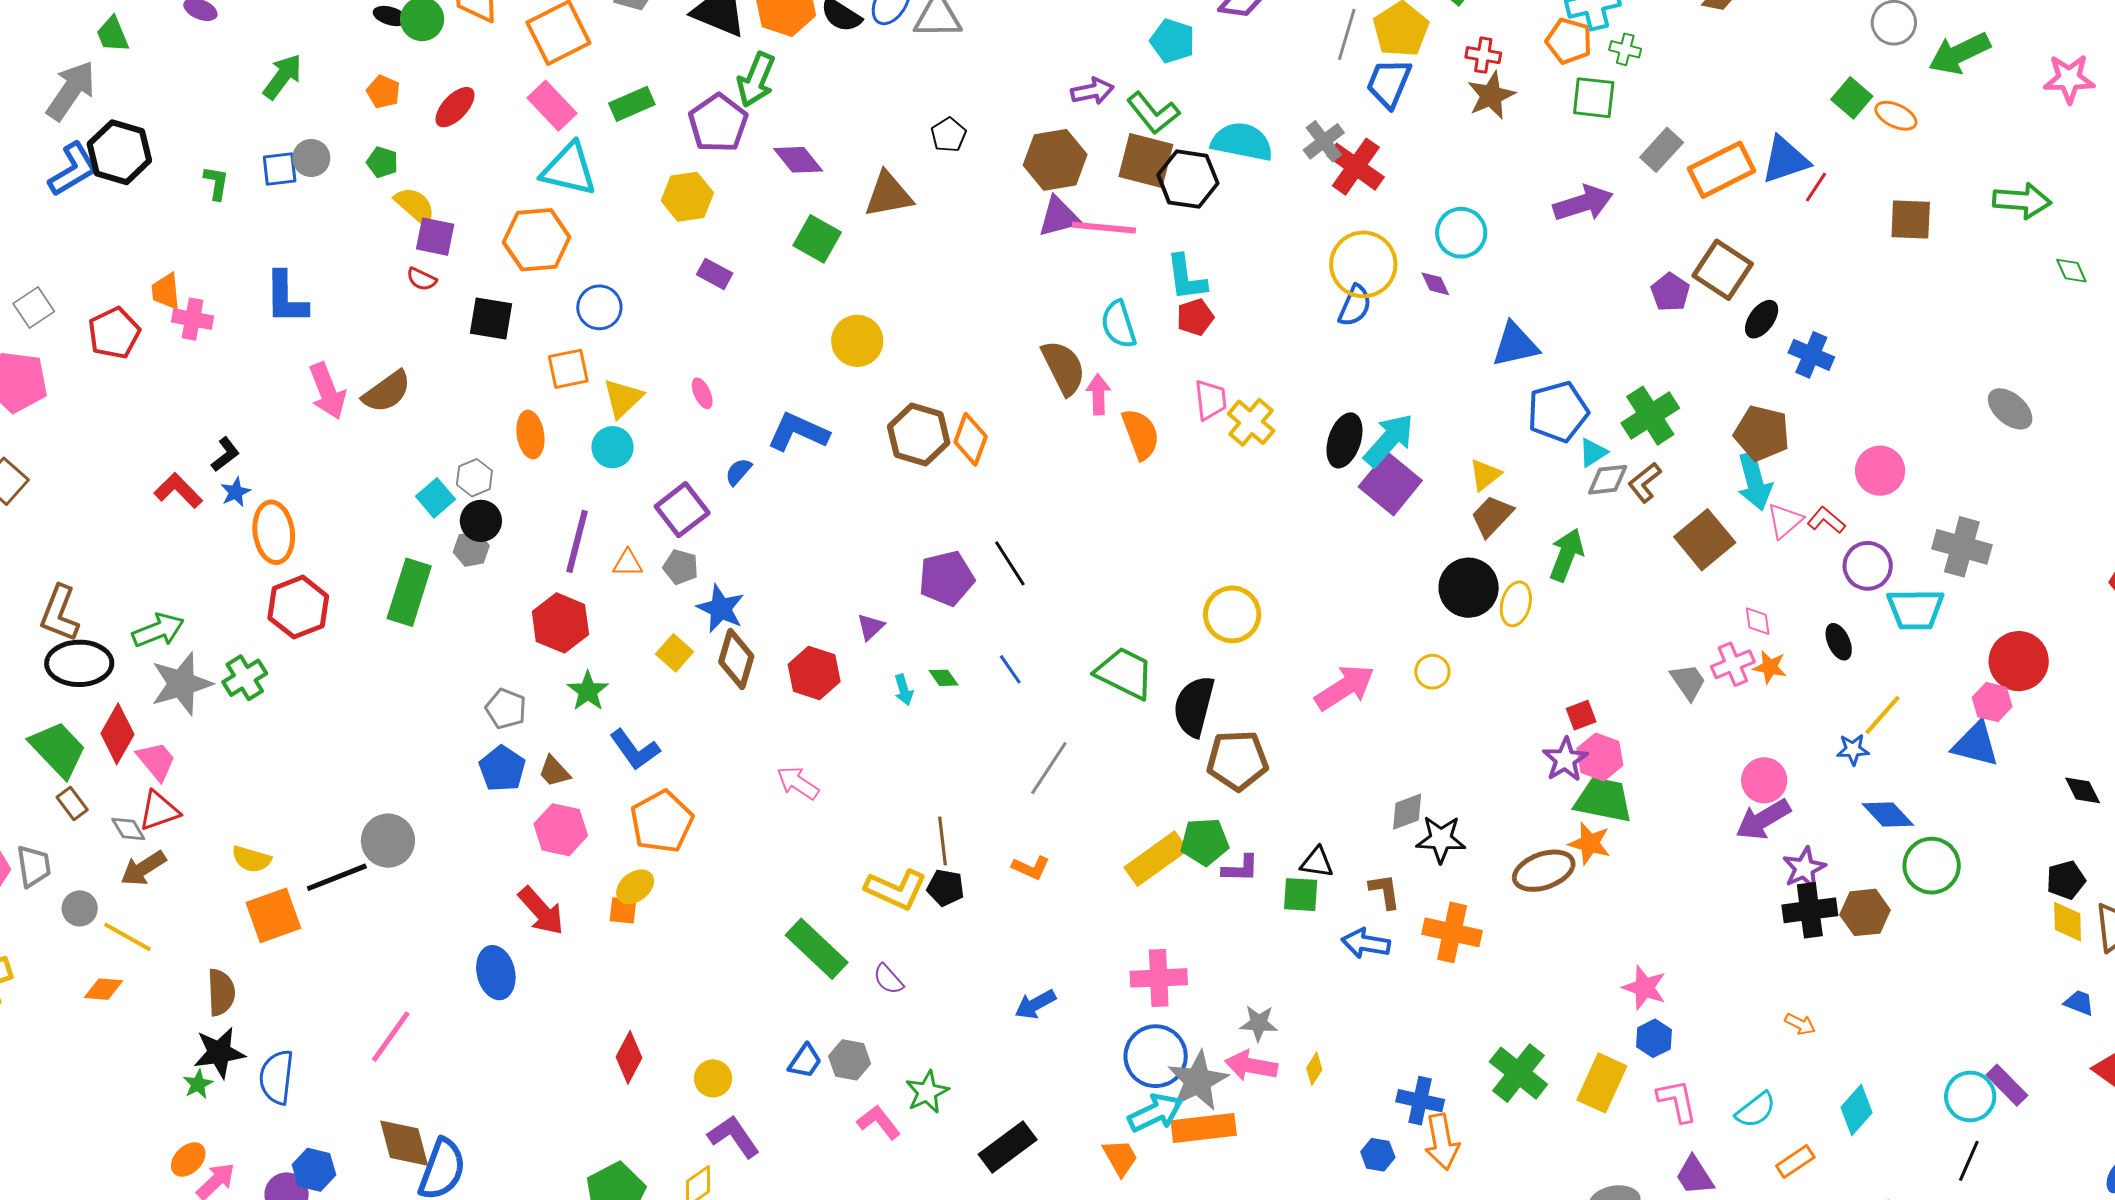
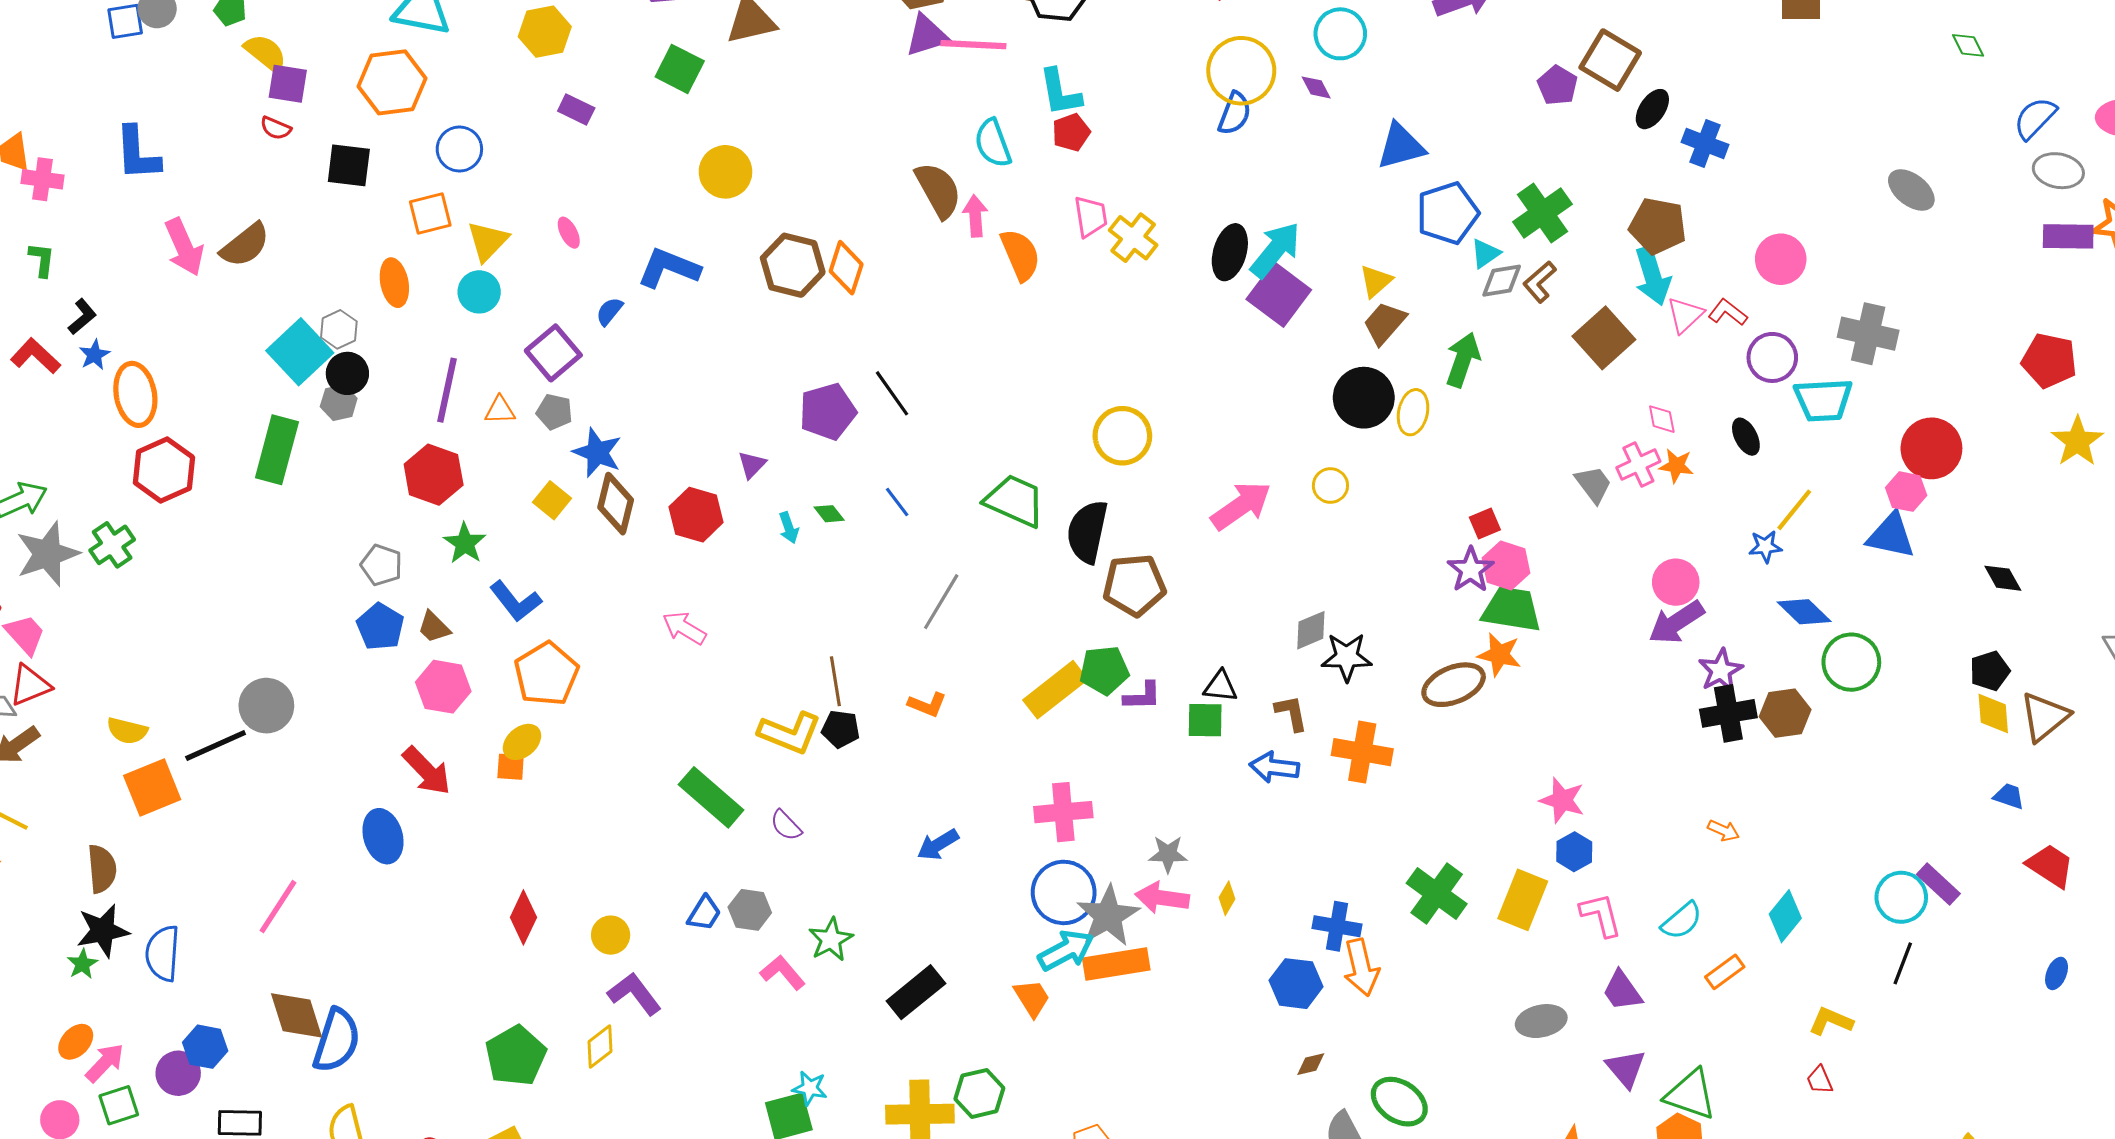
green L-shape: (216, 183) -> (42, 260), moved
cyan square: (436, 498) -> (300, 352), size x1.6
blue hexagon: (1378, 1155) -> (1296, 984), size x1.5

